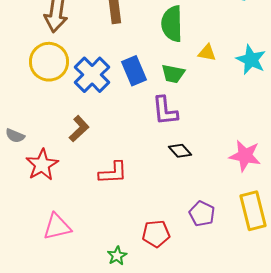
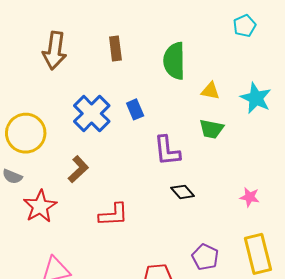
yellow circle: (49, 62) -> (26, 133), moved
blue rectangle: (134, 71) -> (135, 109), size x0.7
green trapezoid: (173, 74) -> (211, 129), moved
pink star: (245, 156) -> (250, 197), size x0.6

